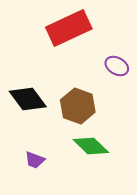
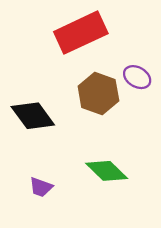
brown hexagon: (78, 106) -> (98, 93), moved

